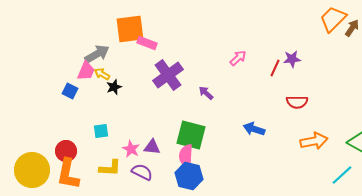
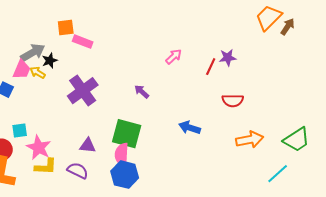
orange square: (130, 29) -> (66, 28), size x0.6
purple cross: (168, 75) -> (83, 91), moved
black star: (114, 87) -> (50, 61), moved
cyan square: (101, 131) -> (20, 131), moved
pink star: (131, 149) -> (39, 148), moved, size x1.4

